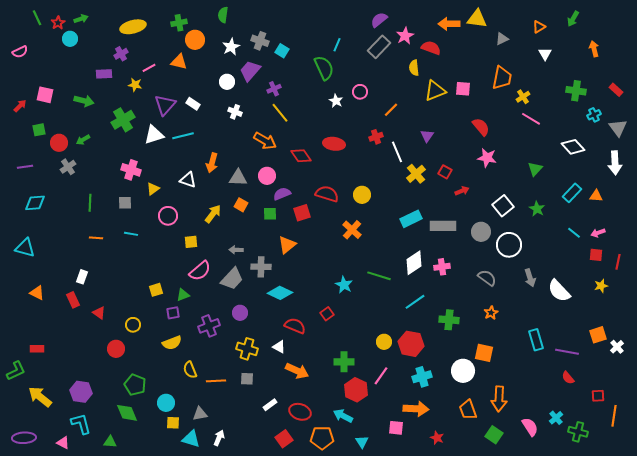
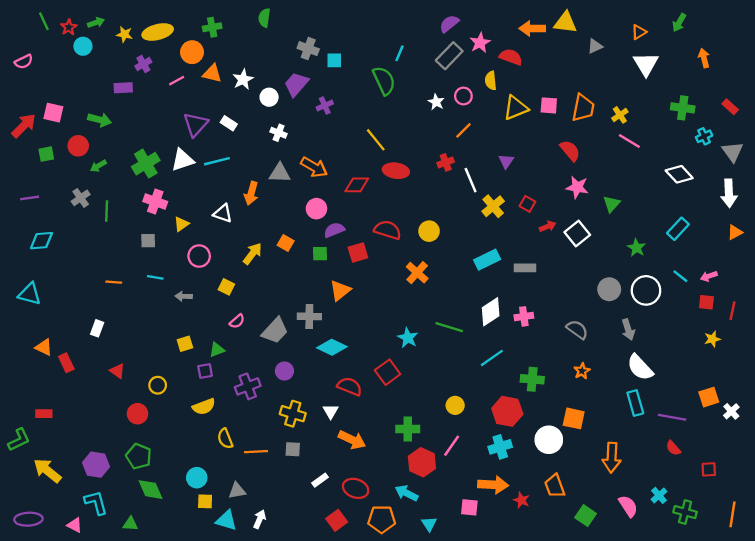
orange circle: (195, 40) -> (192, 52), moved
white star: (231, 47) -> (243, 79), moved
cyan square: (282, 51) -> (334, 60), turned -32
white triangle: (545, 54) -> (646, 64), size x1.6
orange trapezoid: (502, 78) -> (583, 108), moved
yellow star: (135, 85) -> (124, 34), moved
pink circle: (360, 92) -> (463, 96), moved
white star: (336, 101) -> (436, 102), moved
red arrow: (20, 106) -> (24, 126), size x1.6
yellow line: (280, 113) -> (376, 140), moved
green cross: (123, 120) -> (146, 164), moved
red circle: (59, 143) -> (78, 146), moved
red diamond: (301, 156) -> (357, 185), turned -55
green triangle: (535, 169) -> (612, 204), moved
gray triangle: (238, 178) -> (280, 173), moved
orange triangle: (596, 196) -> (735, 232), moved, turned -32
green line: (90, 203) -> (107, 211), moved
white square: (503, 206) -> (577, 234), moved
gray rectangle: (443, 226) -> (525, 268), size x0.7
gray circle: (481, 232) -> (609, 289), moved
yellow square: (191, 242) -> (226, 287), turned 32
white circle: (509, 245) -> (646, 290), moved
gray arrow: (236, 250) -> (184, 296), moved
pink semicircle: (200, 271) -> (237, 321), size x0.6
white semicircle: (559, 291) -> (640, 367), moved
red rectangle: (73, 300) -> (66, 363), moved
red square: (327, 314) -> (388, 372), size x1.5
red hexagon: (411, 344) -> (507, 411), moved
white triangle: (279, 347) -> (331, 411), turned 32
green pentagon: (135, 385) -> (139, 456), moved
orange arrow: (499, 399) -> (612, 458), moved
orange line: (614, 416) -> (732, 514), moved
red star: (437, 438) -> (522, 500), moved

